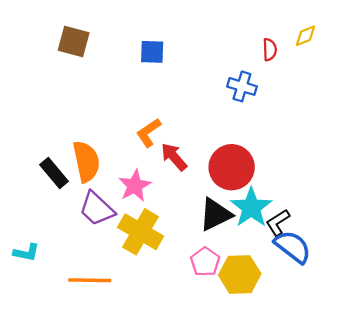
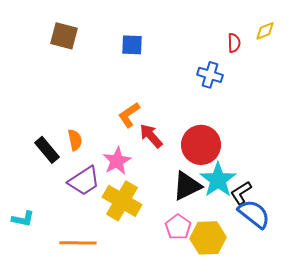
orange semicircle: (86, 161) -> (75, 140), size x0.6
purple trapezoid: (97, 209) -> (84, 181), turned -76

